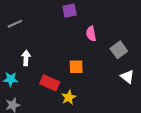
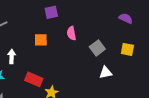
orange square: (76, 67) -> (41, 40), moved
white triangle: (127, 77) -> (106, 73), turned -48

